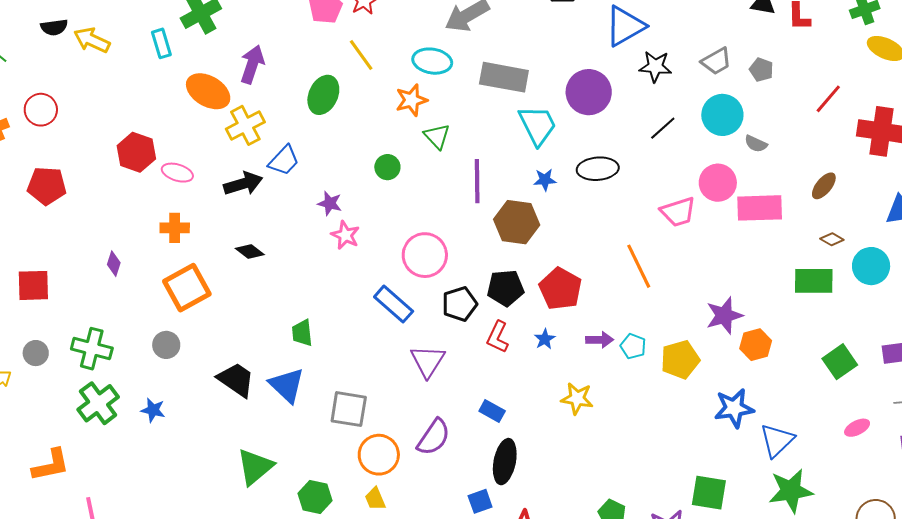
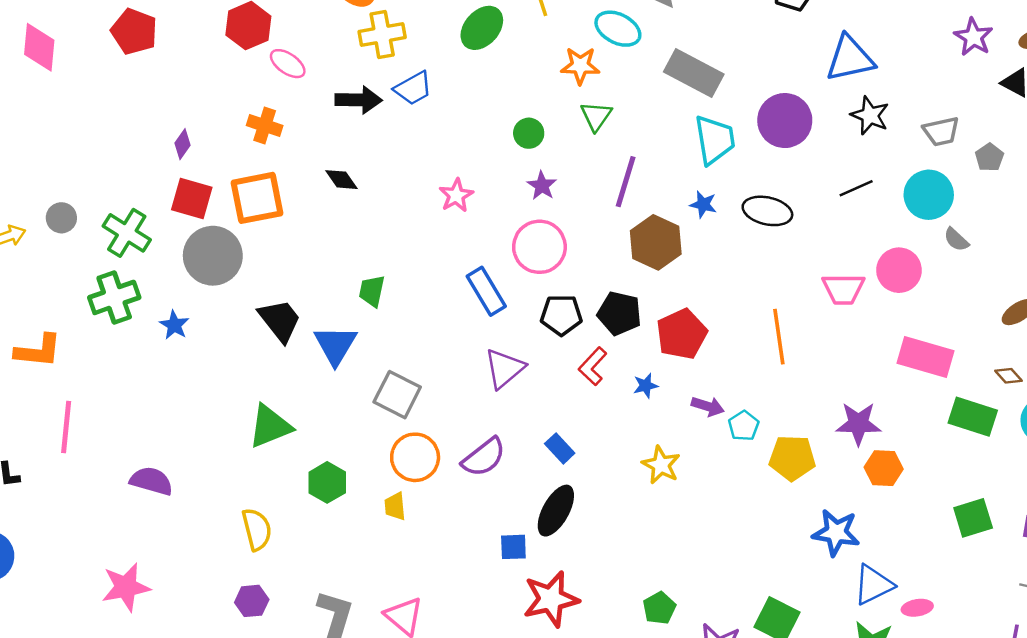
purple star: (330, 203) -> (542, 186), moved
pink rectangle: (760, 208) -> (926, 357), moved
red square: (33, 285) -> (192, 199), moved
gray circle: (166, 345) -> (213, 256), size x1.8
pink ellipse: (857, 428) -> (917, 608), moved

